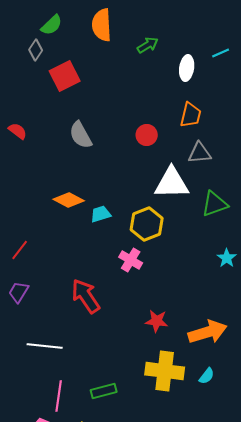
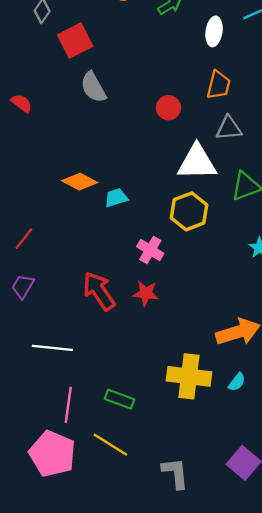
gray semicircle: (81, 135) -> (93, 87), moved
yellow hexagon: (147, 224) -> (189, 211), moved
red star: (157, 321) -> (146, 293), moved
green rectangle: (104, 391) -> (120, 399), turned 35

